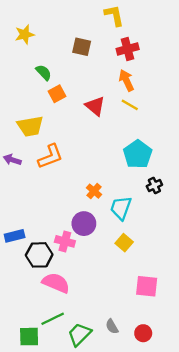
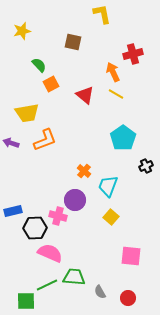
red cross: (128, 49) -> (133, 54), moved
black cross: (154, 186) -> (146, 166), moved
green trapezoid: (79, 334) -> (74, 277), moved, turned 50

